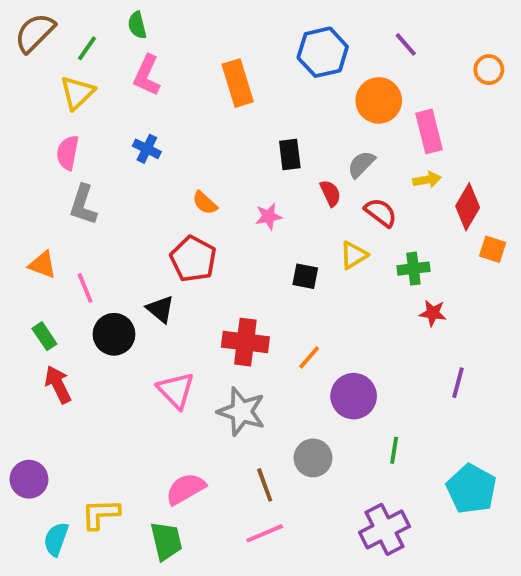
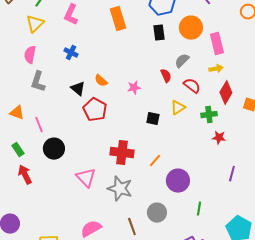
black rectangle: (290, 155) -> (159, 33), moved
red diamond: (468, 207) -> (226, 93), moved
black triangle: (160, 309) -> (78, 89), moved

